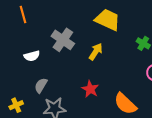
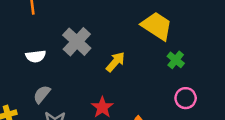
yellow trapezoid: (108, 20) -> (157, 26), moved

